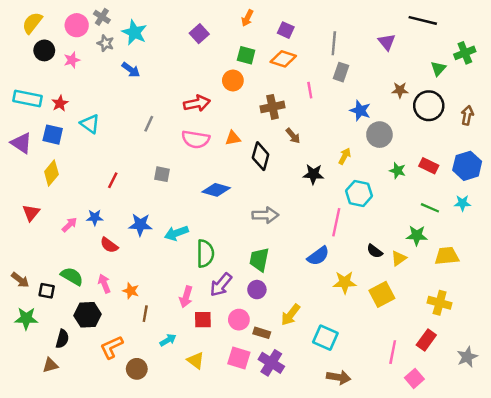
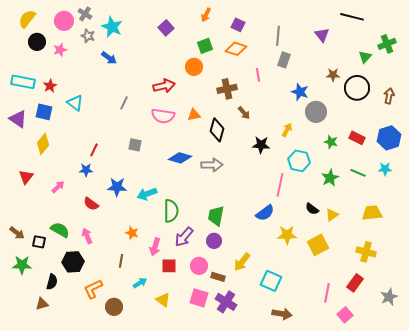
green square: (246, 55) -> (205, 46), turned -35
gray arrow: (265, 215) -> (212, 165), moved
blue star: (95, 217) -> (86, 170), moved
green star: (417, 235) -> (330, 178), moved, turned -30
orange star: (131, 291) -> (132, 233), moved

